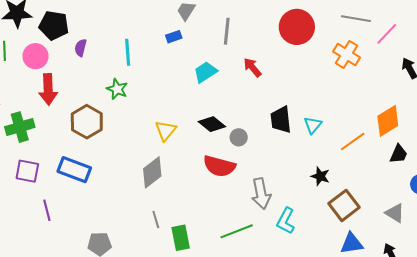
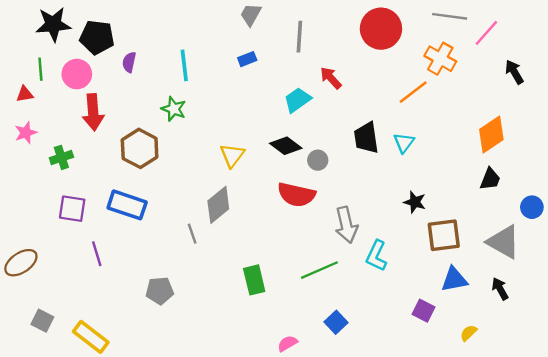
blue rectangle: (174, 37) -> (247, 59), moved
cyan trapezoid: (205, 72) -> (297, 100), moved
green cross: (20, 127) -> (61, 157), size x0.7
orange line: (353, 142) -> (413, 92), moved
black trapezoid: (398, 154) -> (490, 179), moved
brown square: (344, 205) -> (444, 235), turned 32
gray triangle: (395, 213) -> (504, 242), size x1.5
gray line: (156, 219) -> (192, 234), moved

